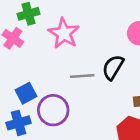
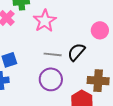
purple circle: (53, 110) -> (51, 79), moved

